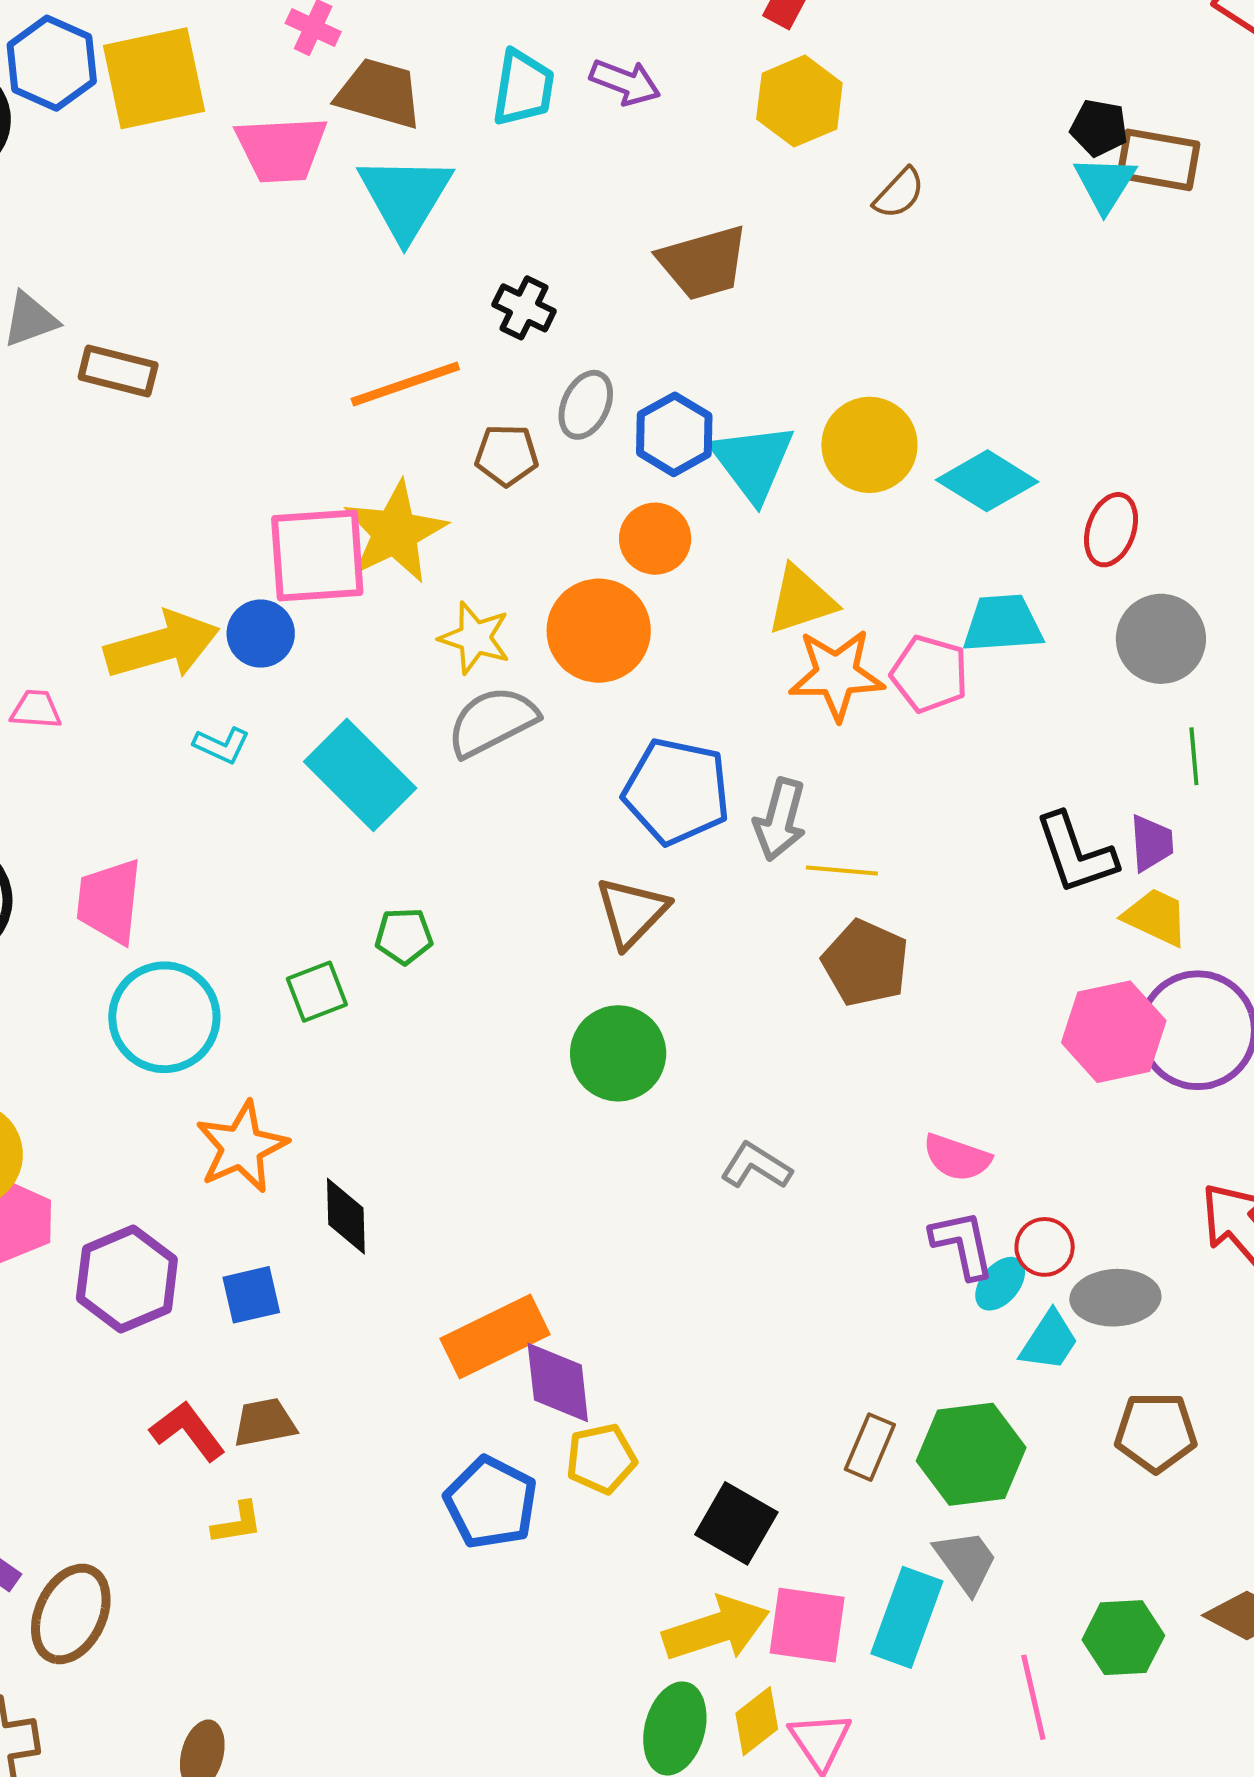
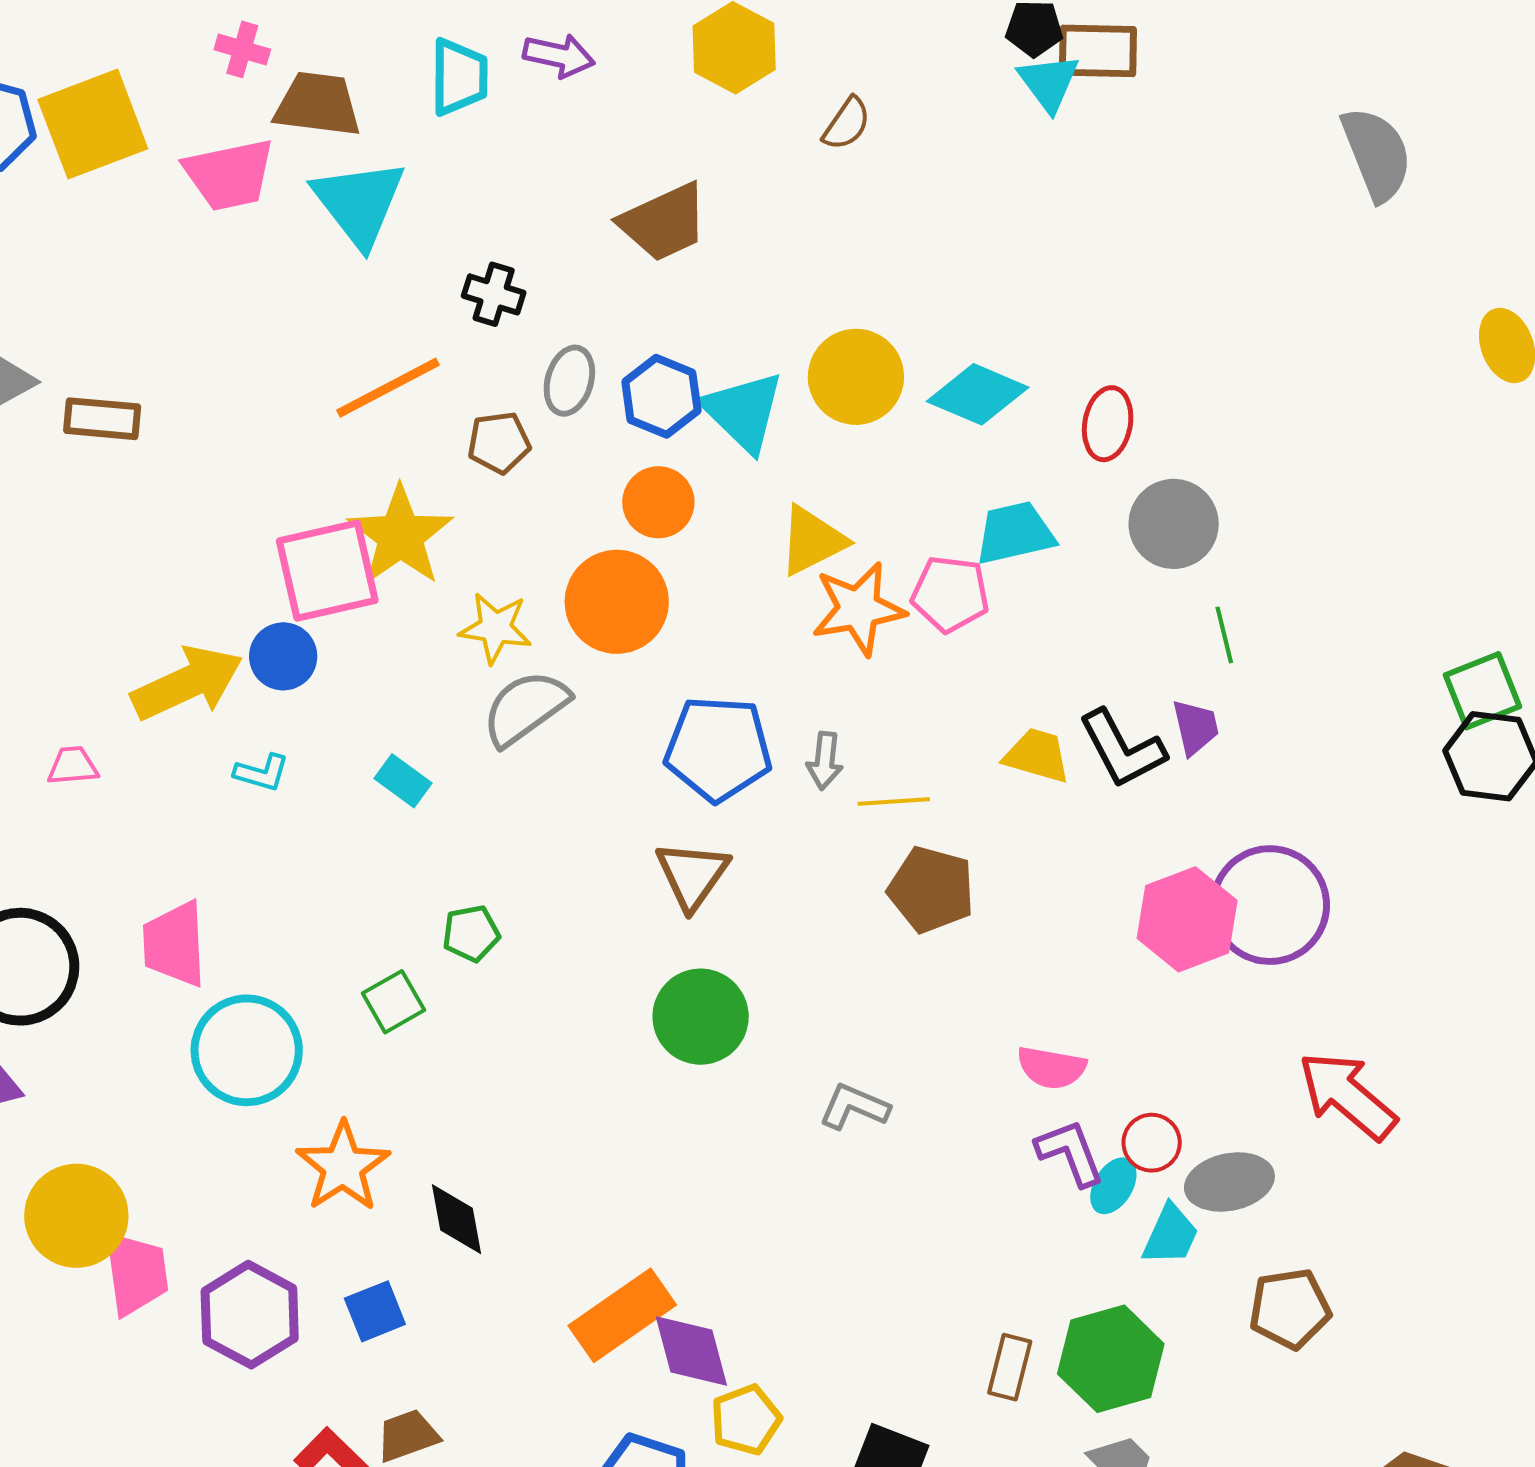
cyan rectangle: (360, 775) -> (403, 781), size x0.5
gray arrow: (780, 819) -> (825, 761), size x0.7
yellow trapezoid: (1156, 917) -> (1037, 756), moved

